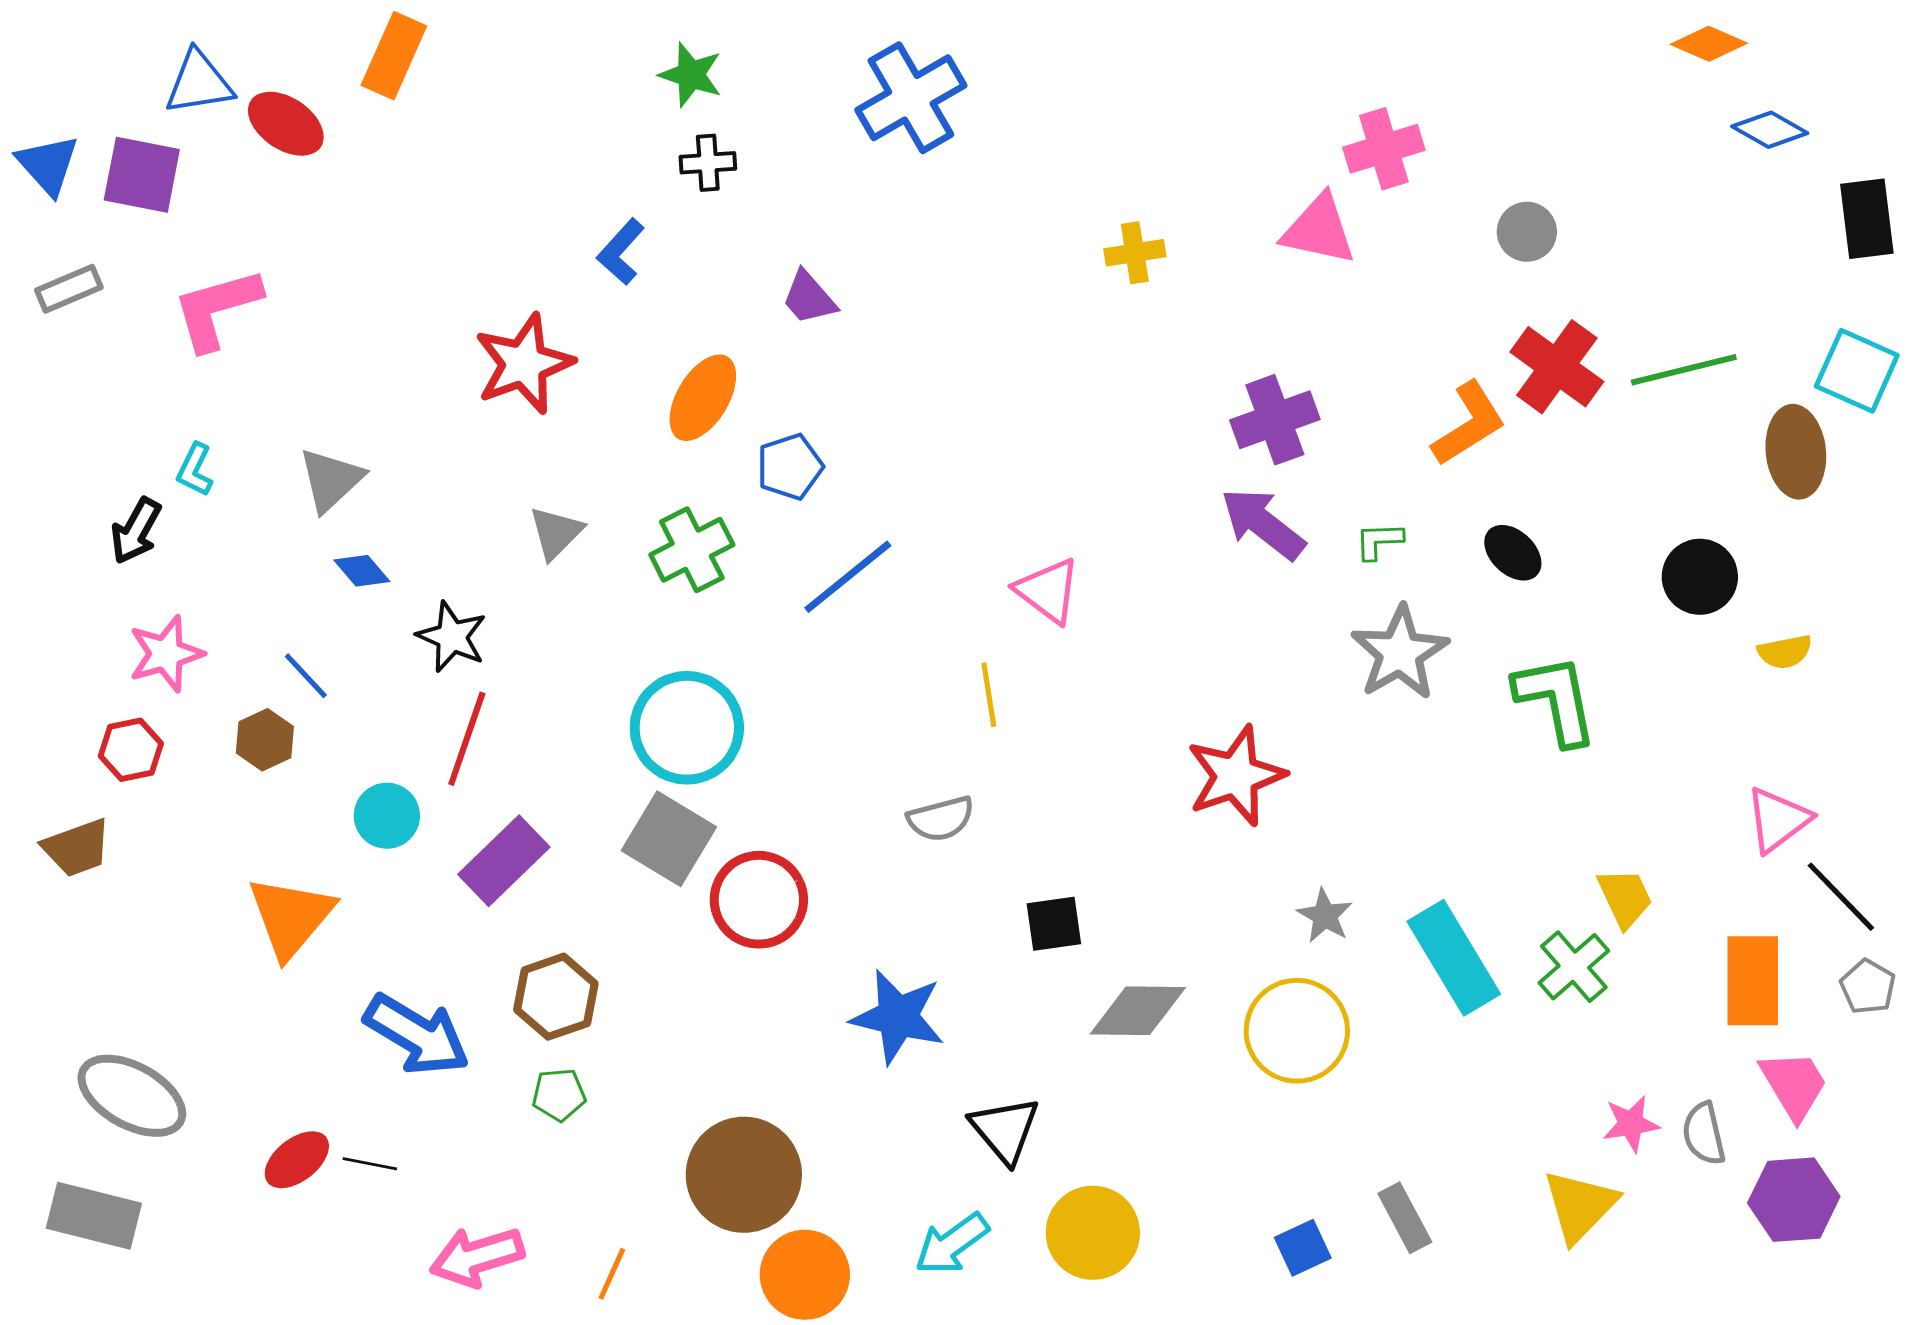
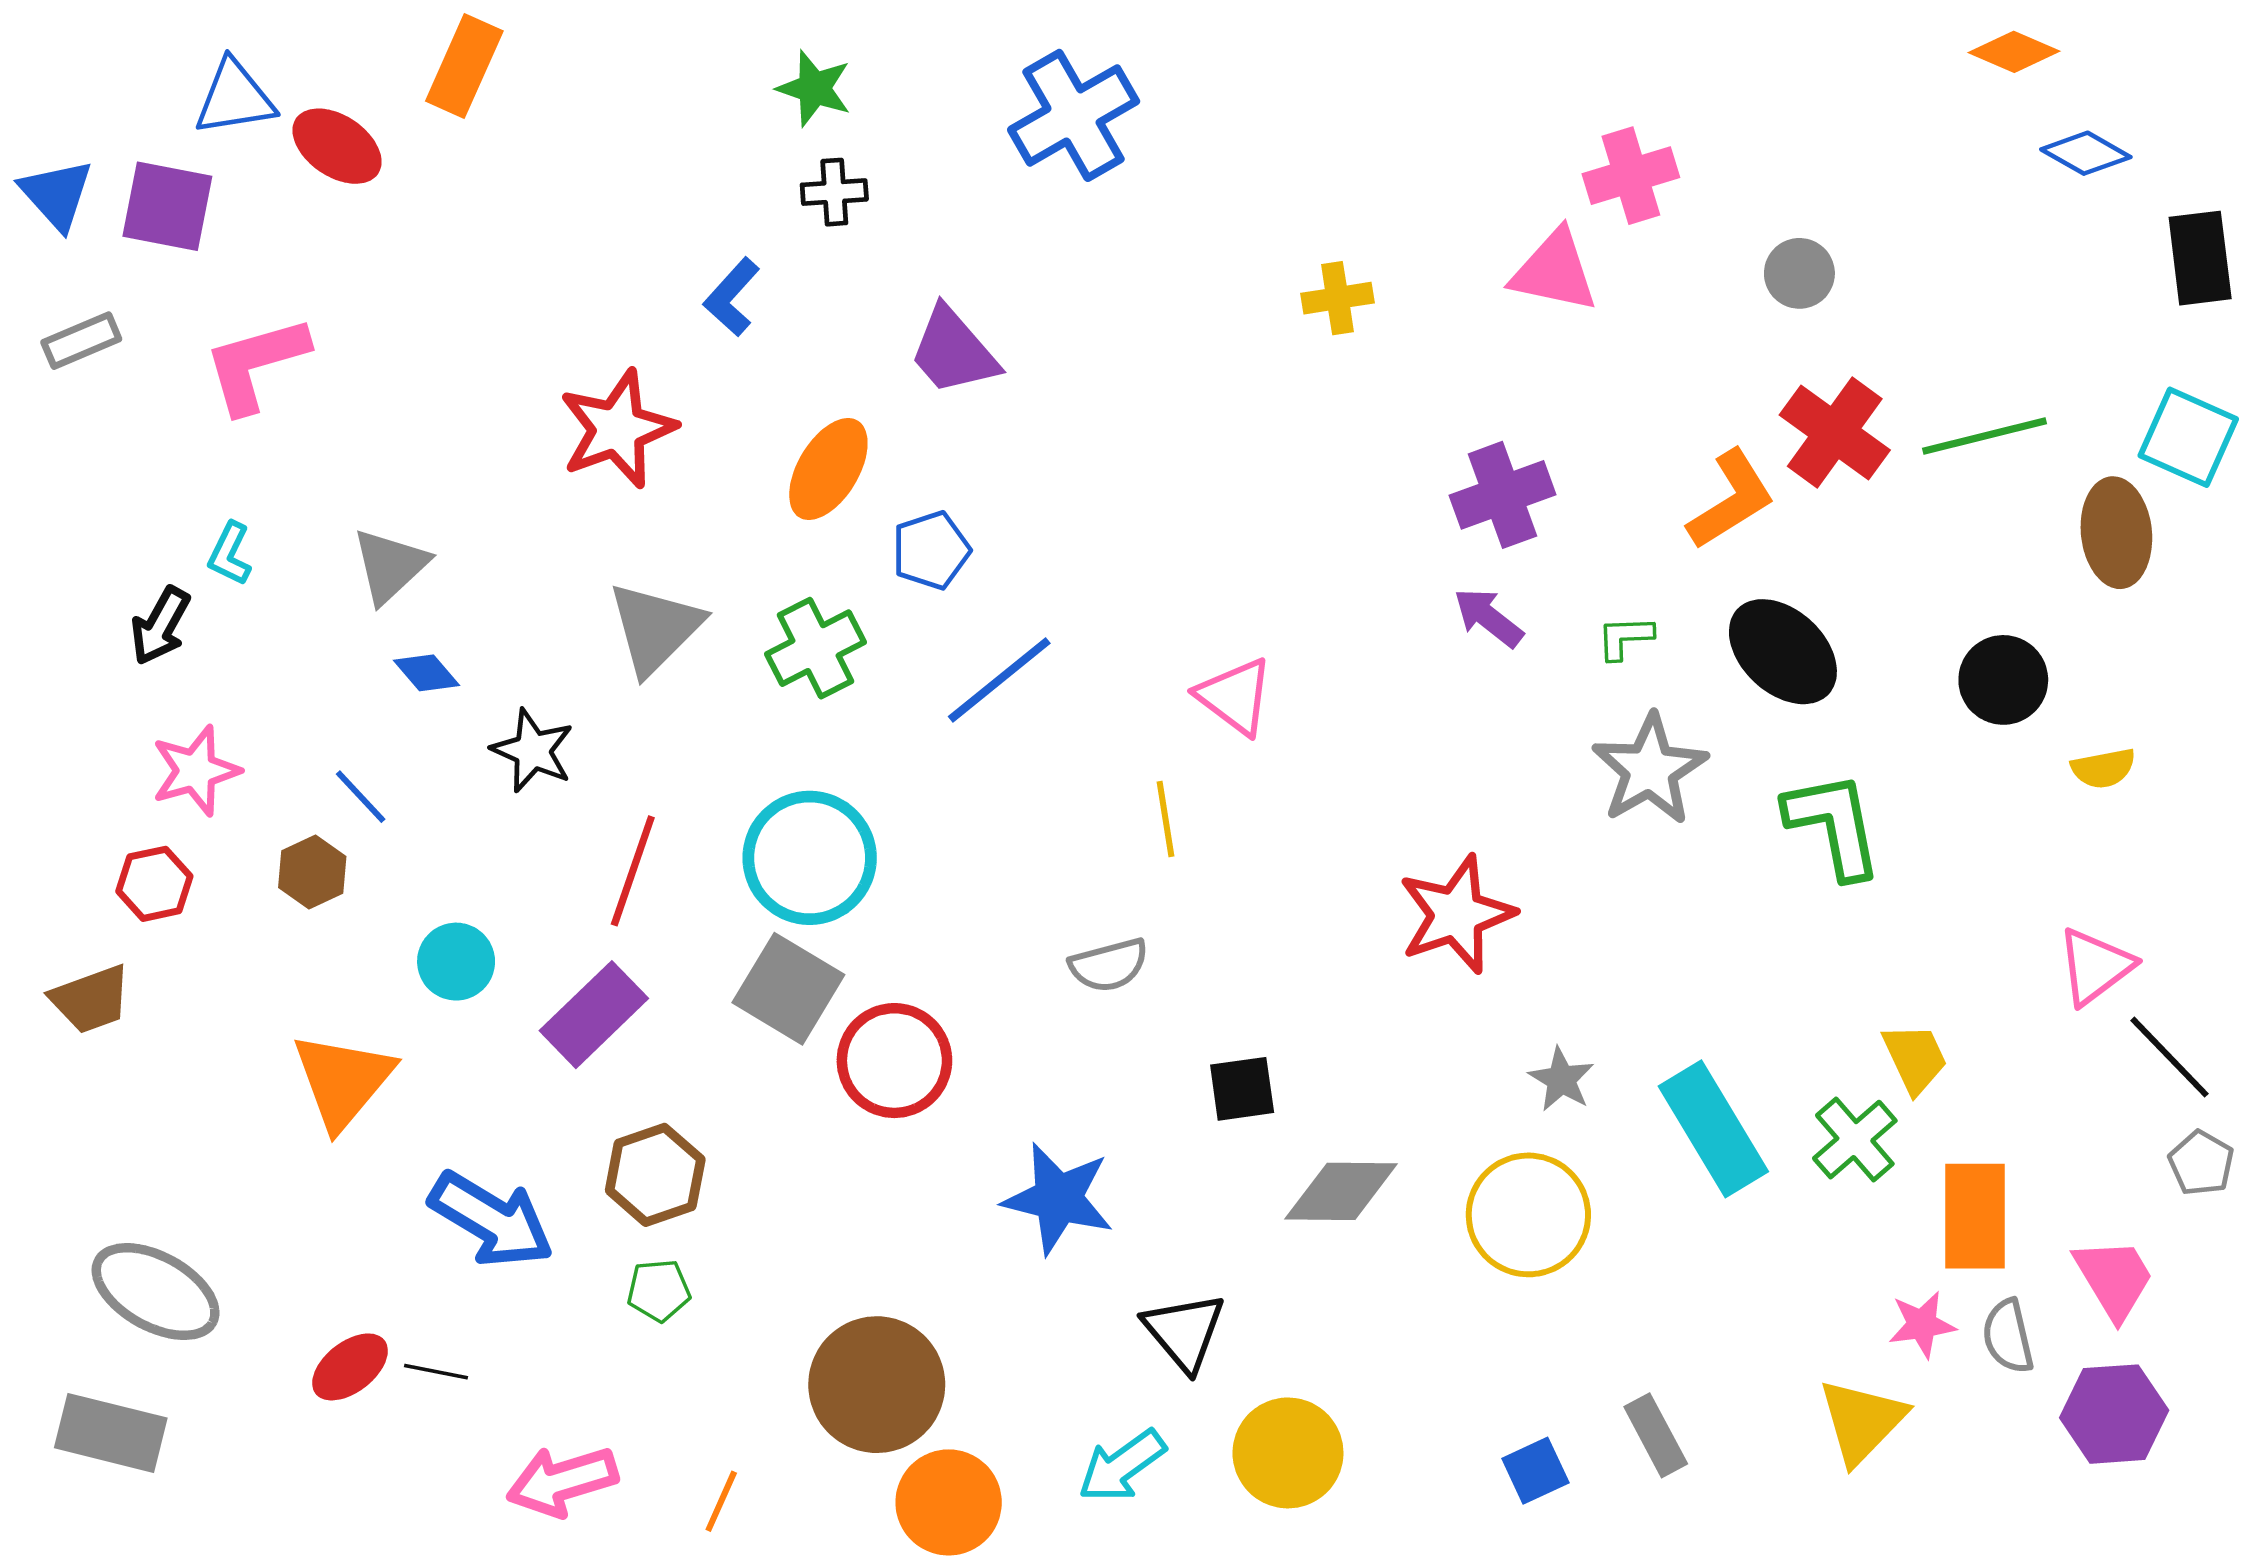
purple trapezoid: (809, 298) -> (953, 351), size x1.4
purple arrow: (1263, 524) -> (1488, 617), size x0.7
gray triangle: (556, 533) -> (655, 628), size x1.5
black ellipse: (1513, 553) -> (1783, 652), size x1.6
red line: (467, 739) -> (633, 871), moved
orange rectangle: (1753, 981) -> (1975, 1216), moved

